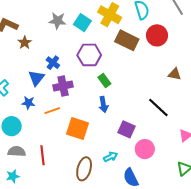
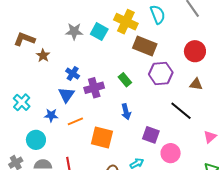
red circle: (157, 35) -> (195, 51), moved
purple hexagon: (89, 55) -> (161, 73), moved
brown triangle: (175, 74) -> (196, 84), moved
blue triangle: (36, 78) -> (66, 95), moved
green rectangle: (104, 81) -> (125, 80), moved
purple cross: (63, 86) -> (94, 88), moved

